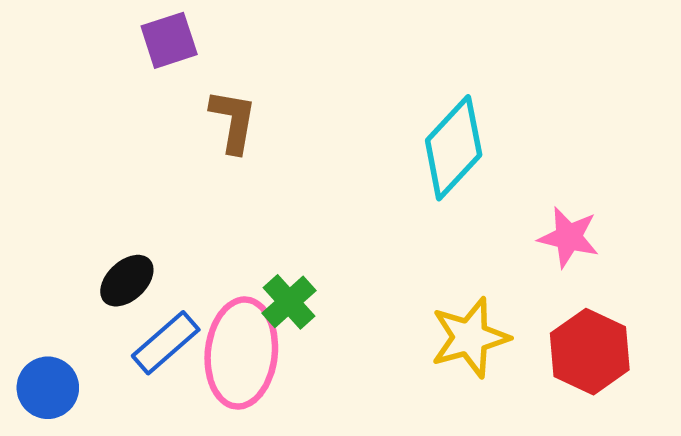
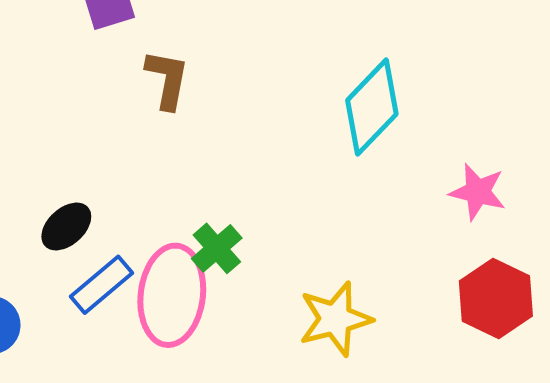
yellow star: (470, 338) -> (335, 319), moved

